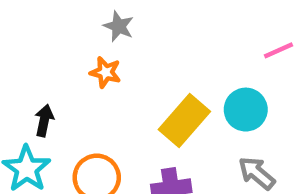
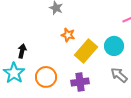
orange star: (105, 72) -> (68, 35), moved

